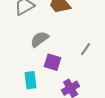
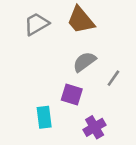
gray semicircle: (40, 39) -> (84, 62), moved

